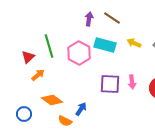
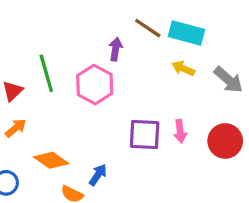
purple arrow: (89, 19) -> (116, 49), moved
cyan rectangle: (105, 45) -> (186, 33), moved
orange arrow: (38, 75) -> (16, 128), moved

